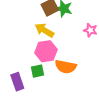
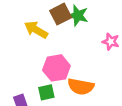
yellow arrow: (44, 30) -> (36, 30), moved

